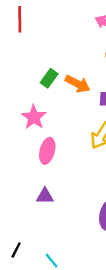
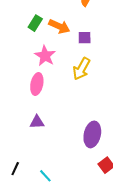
pink star: (34, 117) -> (45, 56), moved

